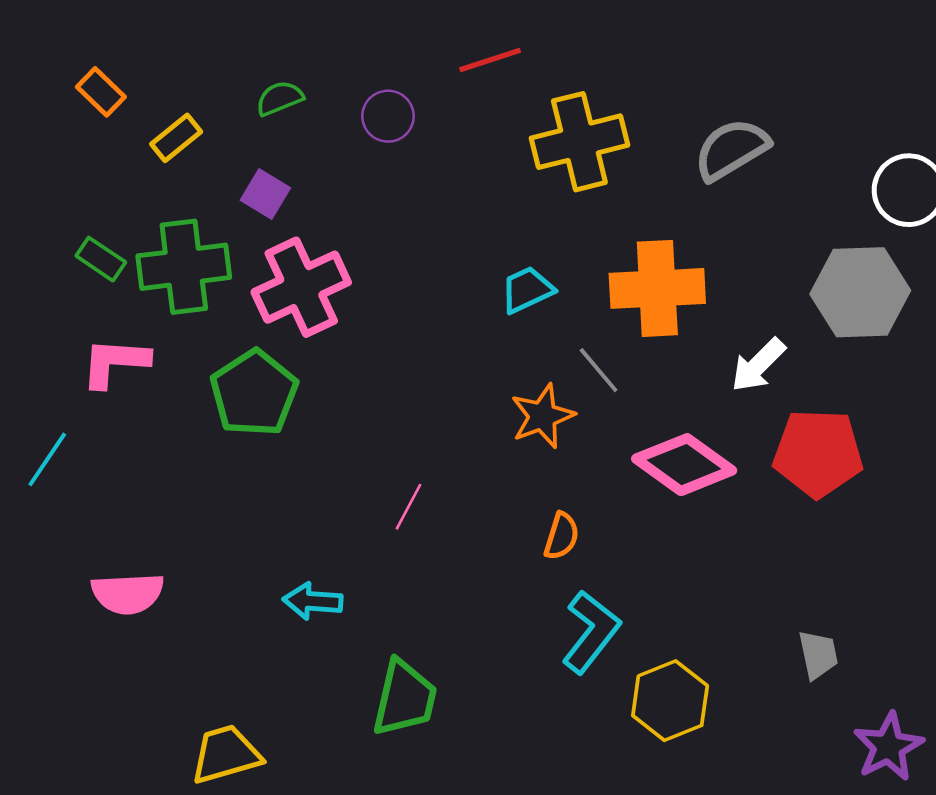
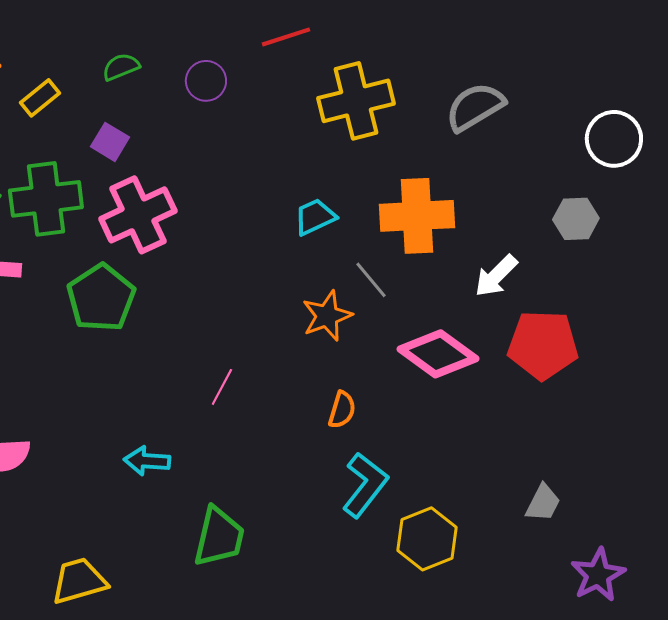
gray hexagon: (860, 292) -> (576, 219), size x0.6
gray trapezoid: (818, 655) -> (543, 503), turned 39

